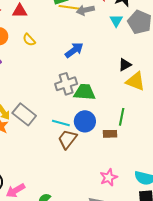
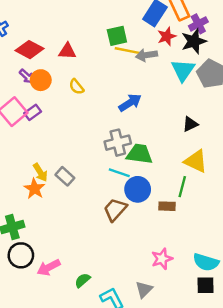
cyan triangle: (116, 21) -> (183, 70), size x1.5
yellow triangle: (136, 81) -> (196, 161), moved
gray rectangle: (24, 114) -> (65, 176), size x0.7
cyan line: (61, 123) -> (119, 173), moved

